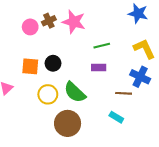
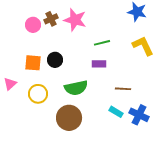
blue cross: (140, 77) -> (139, 115), moved
green semicircle: (75, 92) -> (76, 88), turned -55
yellow circle: (48, 94) -> (38, 94), moved

